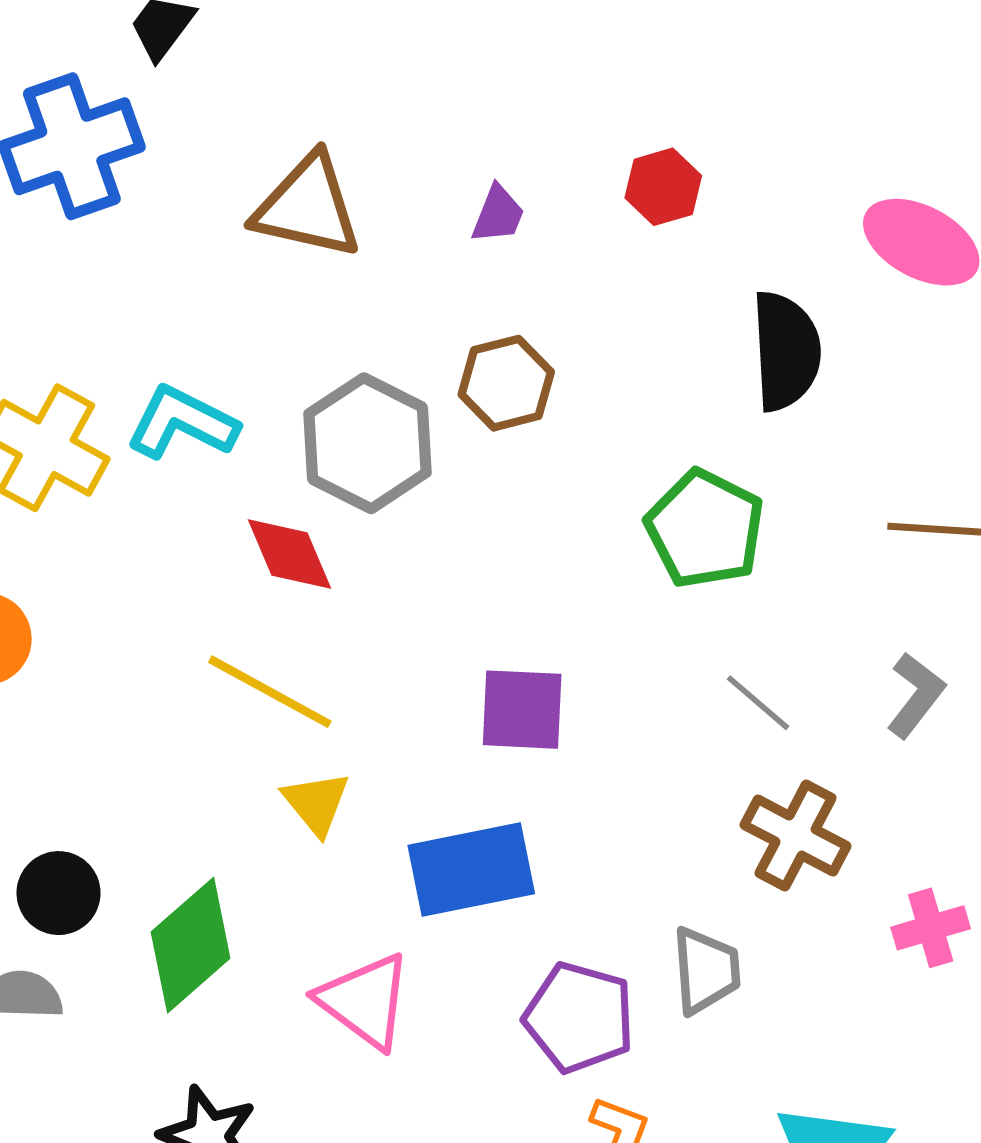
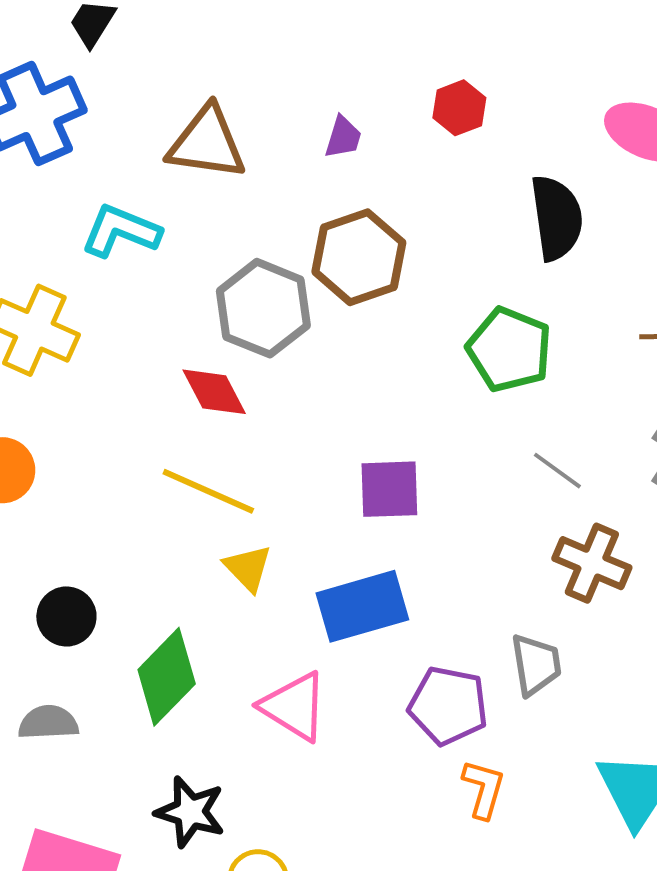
brown hexagon: (506, 383) -> (359, 257), size x1.4
cyan L-shape: (182, 423) -> (121, 231), moved
black circle: (59, 893) -> (66, 616), moved

